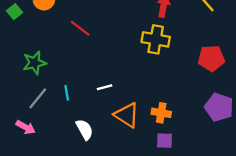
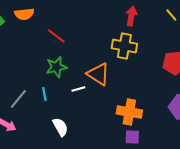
green star: (34, 63) -> (56, 67), moved
orange cross: (161, 113) -> (129, 112), size x1.4
orange triangle: (127, 115) -> (98, 74), moved

